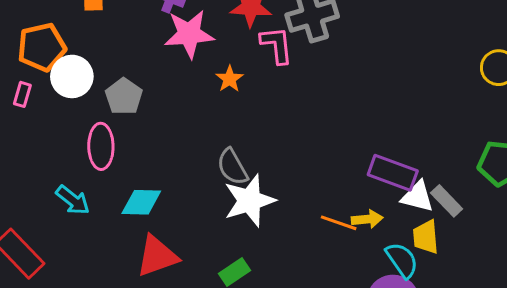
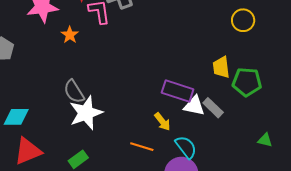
yellow arrow: (367, 219) -> (162, 122), turned 60
orange line: (339, 223) -> (142, 147), moved
yellow trapezoid: (426, 237) -> (221, 67), moved

